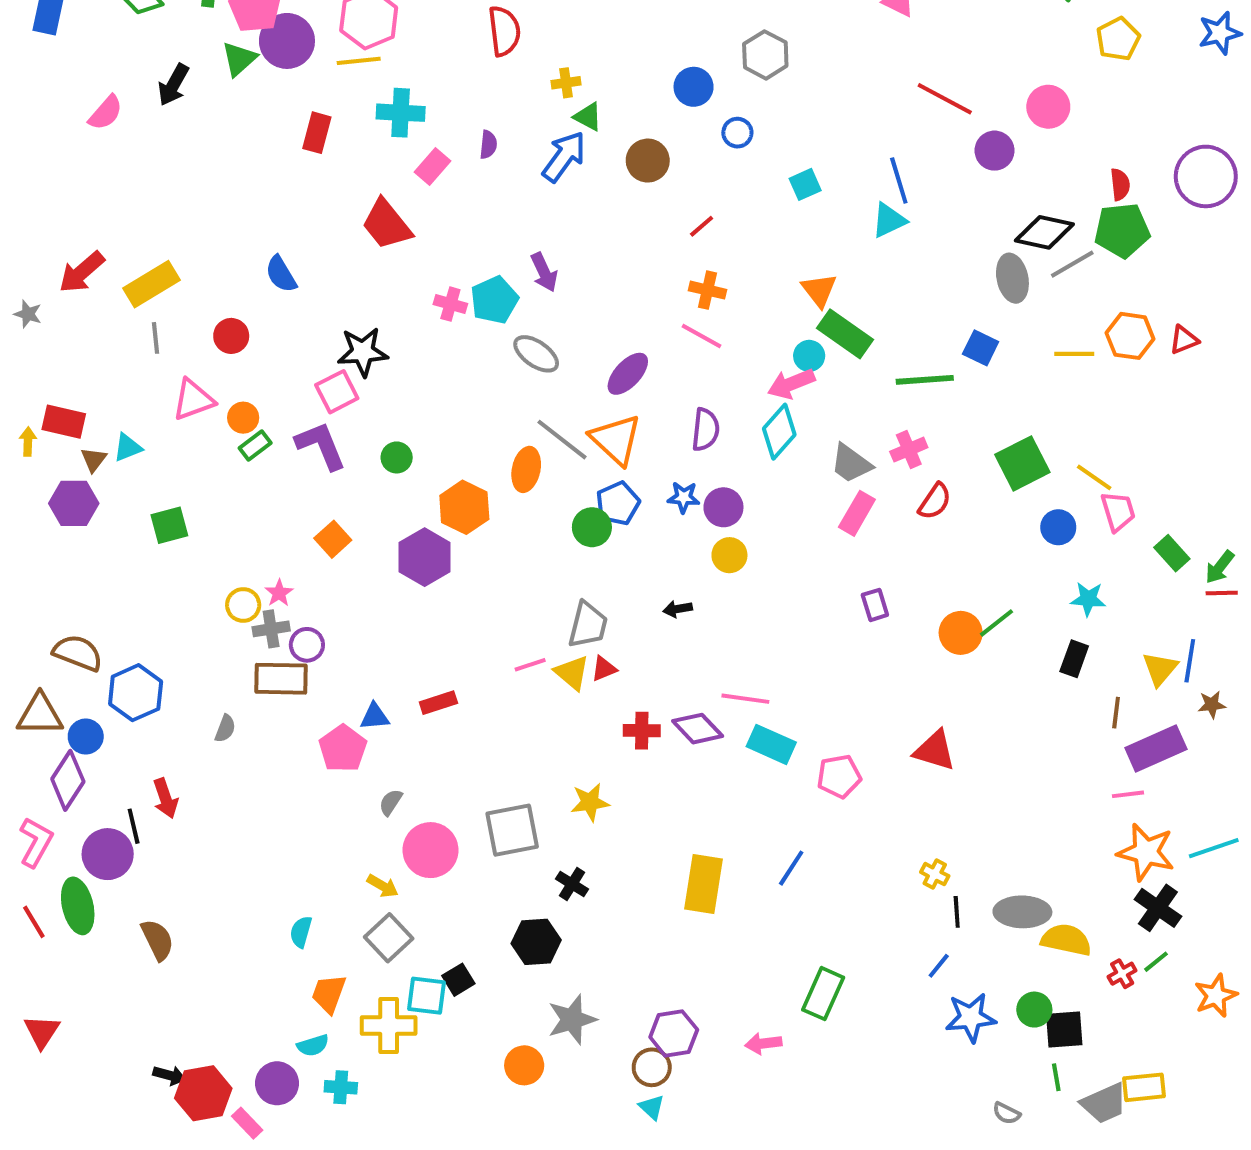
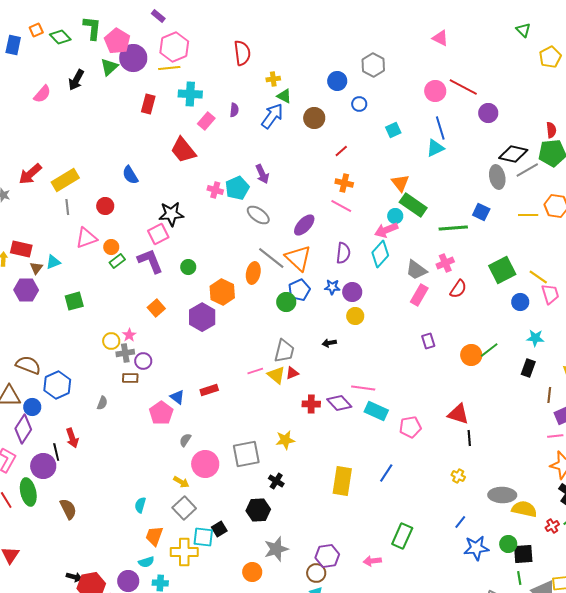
pink circle: (1048, 107) -> (435, 91), moved
brown rectangle: (281, 679) -> (130, 378), size x0.6
blue triangle: (375, 717) -> (177, 397), turned 42
black line: (957, 912) -> (469, 438), moved

